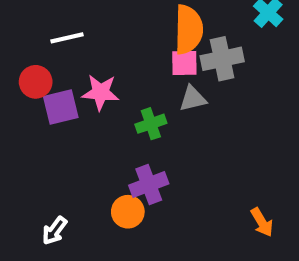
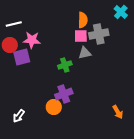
orange semicircle: (189, 29) -> (83, 20), size x0.7
white line: (67, 38) -> (14, 24), moved
pink star: (101, 92) -> (32, 40), moved

